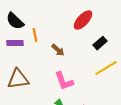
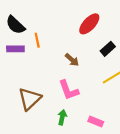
brown arrow: (58, 50) -> (72, 60), moved
brown triangle: (18, 79) -> (30, 99), moved, turned -35

